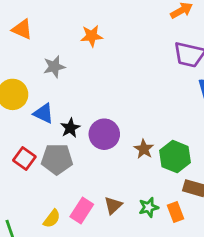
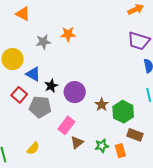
orange star: (92, 36) -> (68, 34), moved
red square: (24, 159) -> (19, 95), moved
pink rectangle: (82, 211) -> (66, 125), moved

